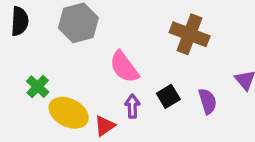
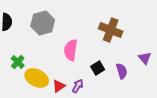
pink semicircle: (124, 67) -> (71, 50), turned 45
purple arrow: (132, 106) -> (78, 86), moved, turned 32

